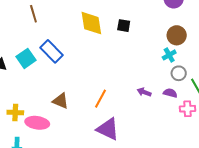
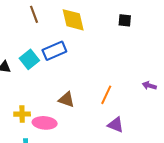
yellow diamond: (91, 23) -> (73, 20), moved
blue rectangle: (52, 51) -> (54, 51), turned -65
purple triangle: (108, 129) -> (116, 125), size x0.7

